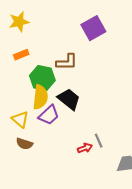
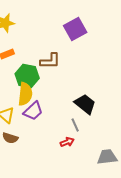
black trapezoid: (69, 99) -> (85, 104), moved
gray line: (99, 141) -> (75, 125), moved

